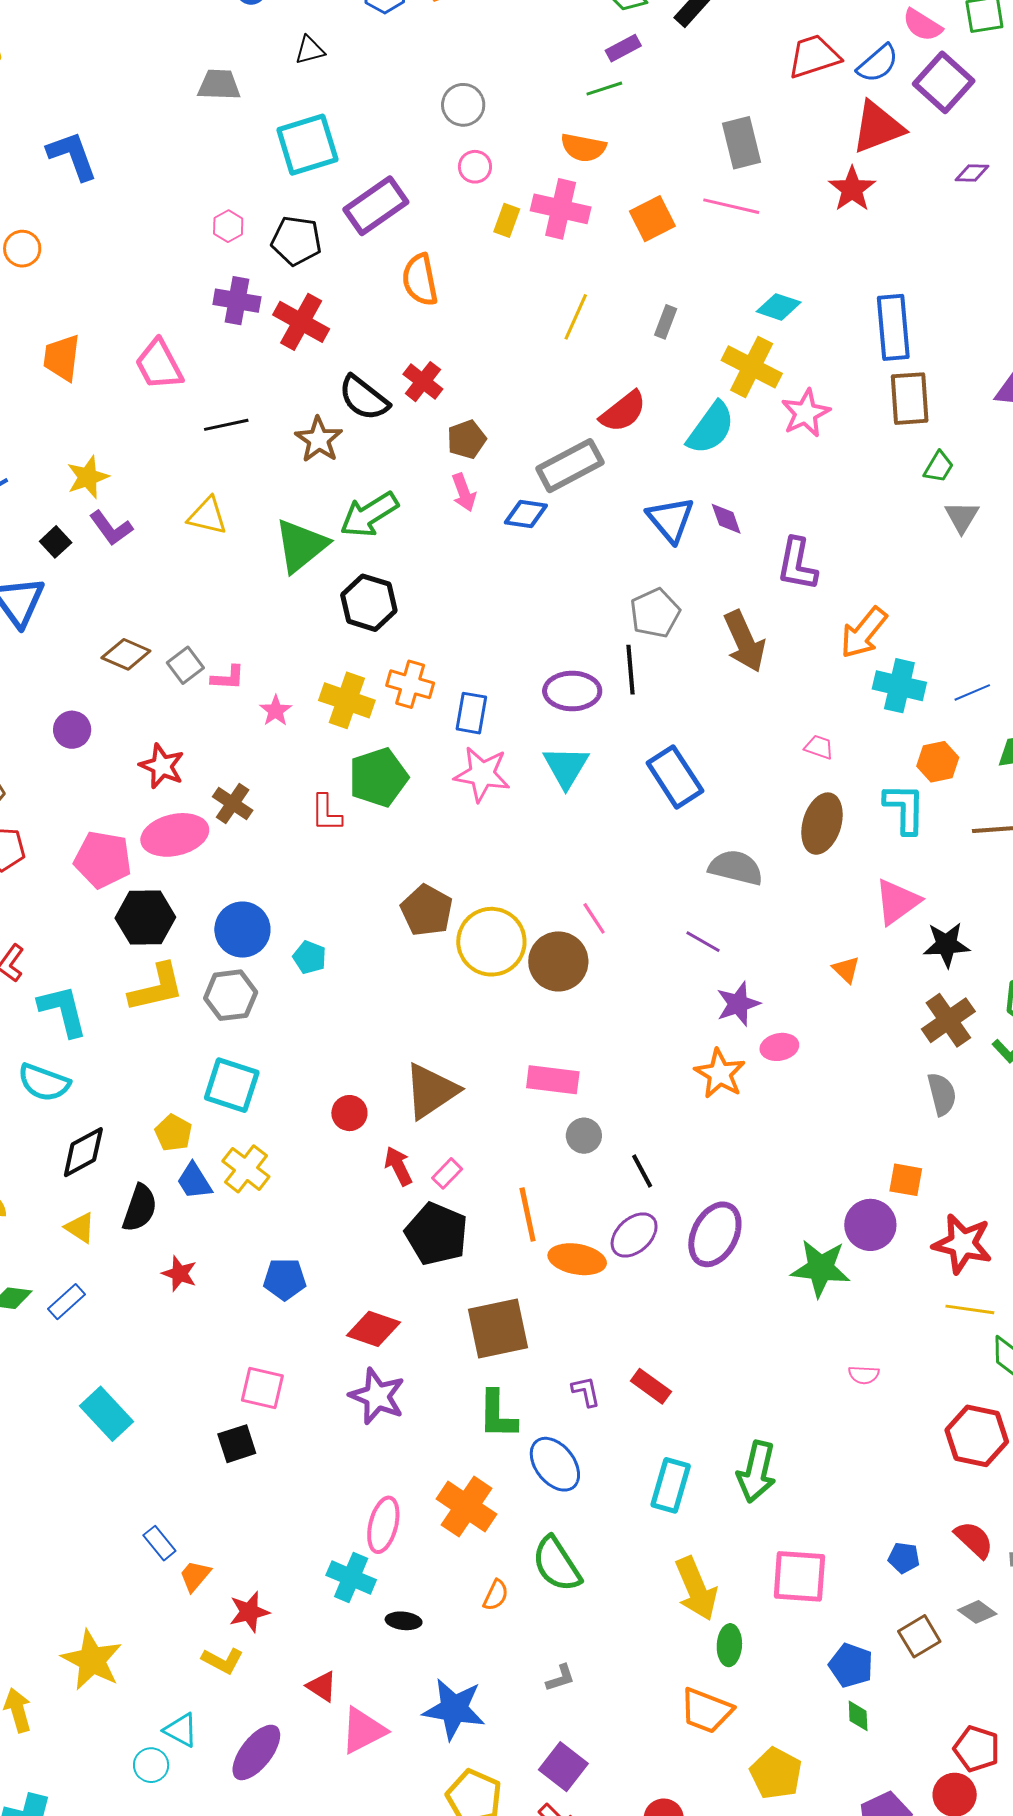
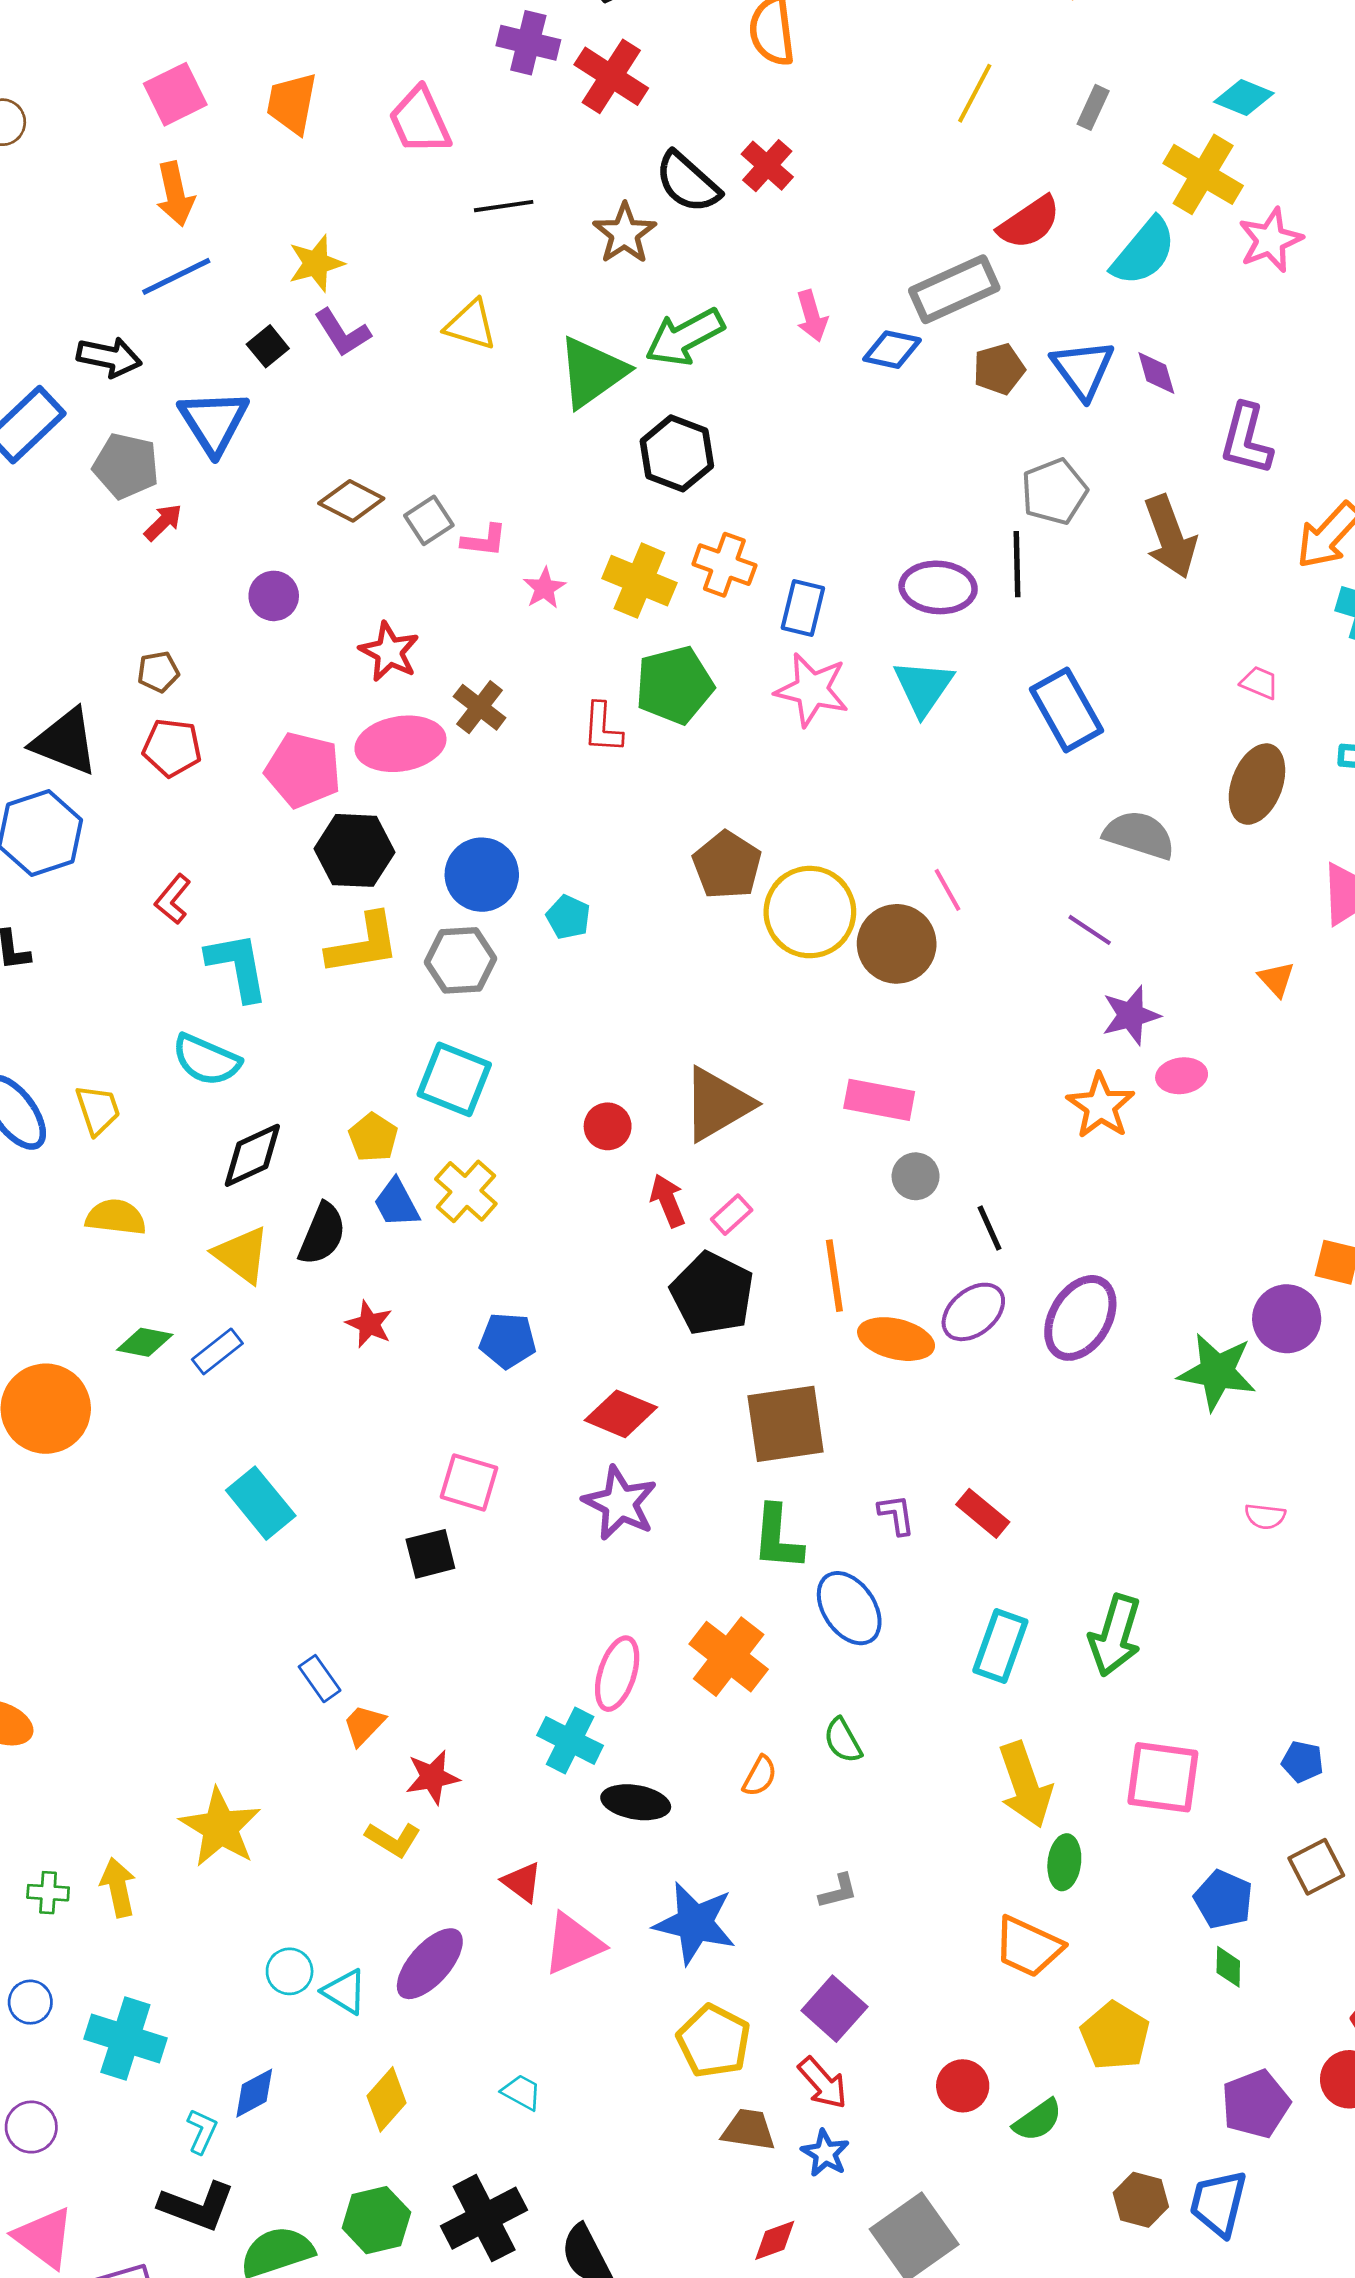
brown pentagon: (467, 439) -> (999, 369), moved
yellow triangle: (80, 1228) -> (242, 1255), size x1.4
green semicircle: (557, 1564) -> (843, 1740), size x0.6
black ellipse: (404, 1621) -> (636, 1802), size x1.4
cyan triangle: (181, 1730) -> (345, 1992), moved

